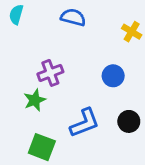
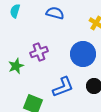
blue circle: (113, 76) -> (83, 54), size x1.6
green star: (35, 100) -> (16, 66), moved

